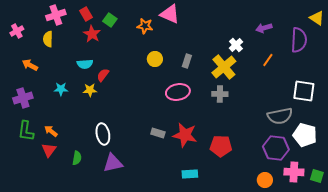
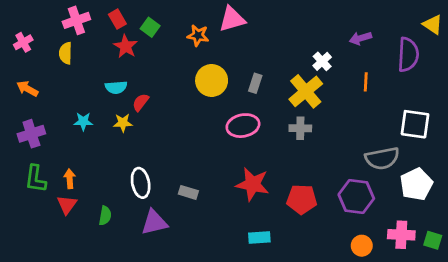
pink triangle: (170, 14) -> (232, 19), turned -40
yellow circle: (155, 59) -> (212, 80), size x1.5
orange line: (268, 60) -> (366, 82), turned -32
orange arrow: (30, 65) -> (27, 89), moved
orange arrow: (51, 131) -> (70, 179), turned 48
gray rectangle: (158, 133) -> (188, 192), moved
white pentagon: (305, 135) -> (416, 184), turned 30
purple hexagon: (276, 148) -> (356, 197), moved

